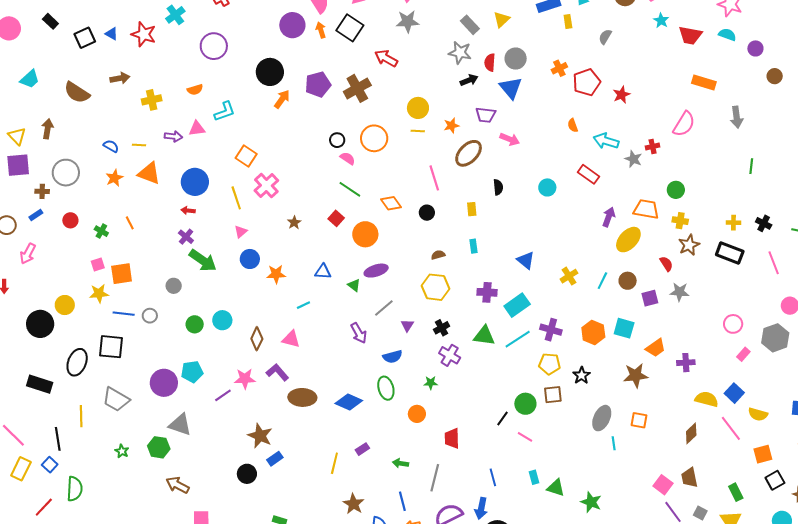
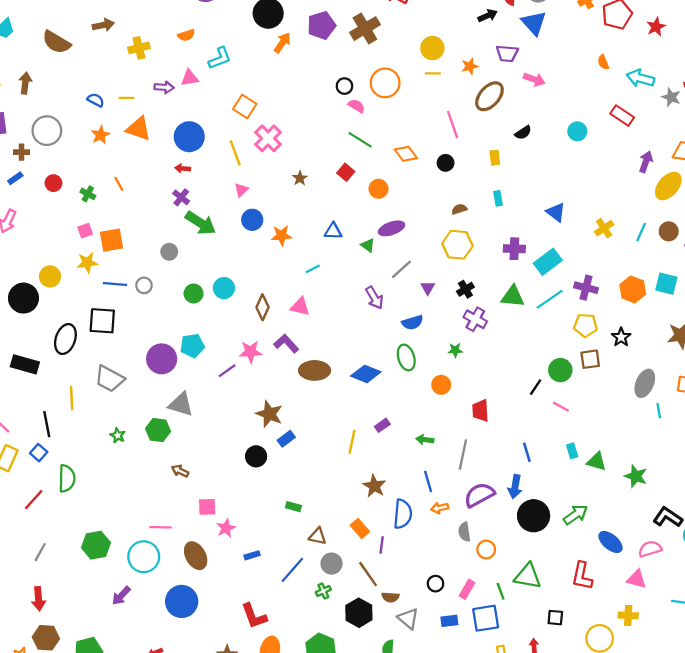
black semicircle: (498, 187) -> (523, 133), turned 63
orange circle: (365, 234) -> (379, 189), size x0.7
brown arrow: (178, 485) -> (180, 471), size x0.7

